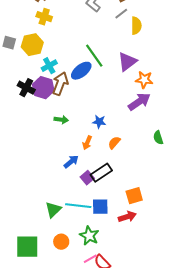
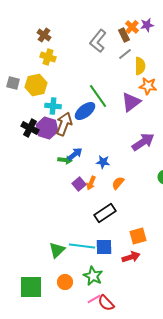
cyan cross: (49, 66) -> (53, 106), turned 35
orange star: (144, 80) -> (148, 86), moved
blue arrow: (71, 162) -> (75, 154), moved
purple square: (87, 178) -> (79, 184), moved

